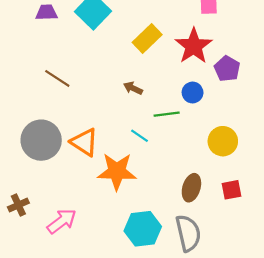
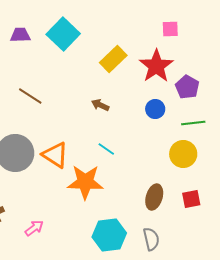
green line: (167, 114) -> (193, 123), moved
pink arrow: (62, 221) -> (34, 228), size x0.7
gray semicircle: (188, 233) -> (151, 239), size x0.7

